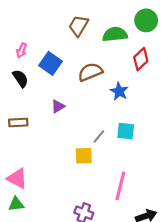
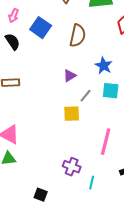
brown semicircle: (90, 72) -> (78, 36), turned 125
blue star: (119, 91) -> (104, 66), moved
purple triangle: (58, 106) -> (70, 76), moved

